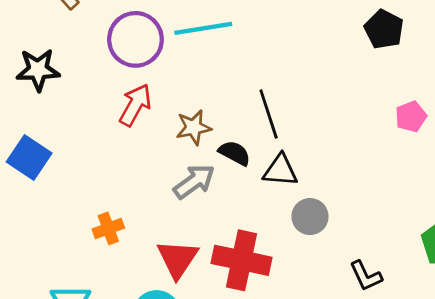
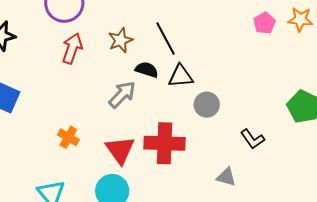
brown star: (194, 127) -> (120, 40), moved
orange cross: (108, 228) -> (68, 137), turned -30

